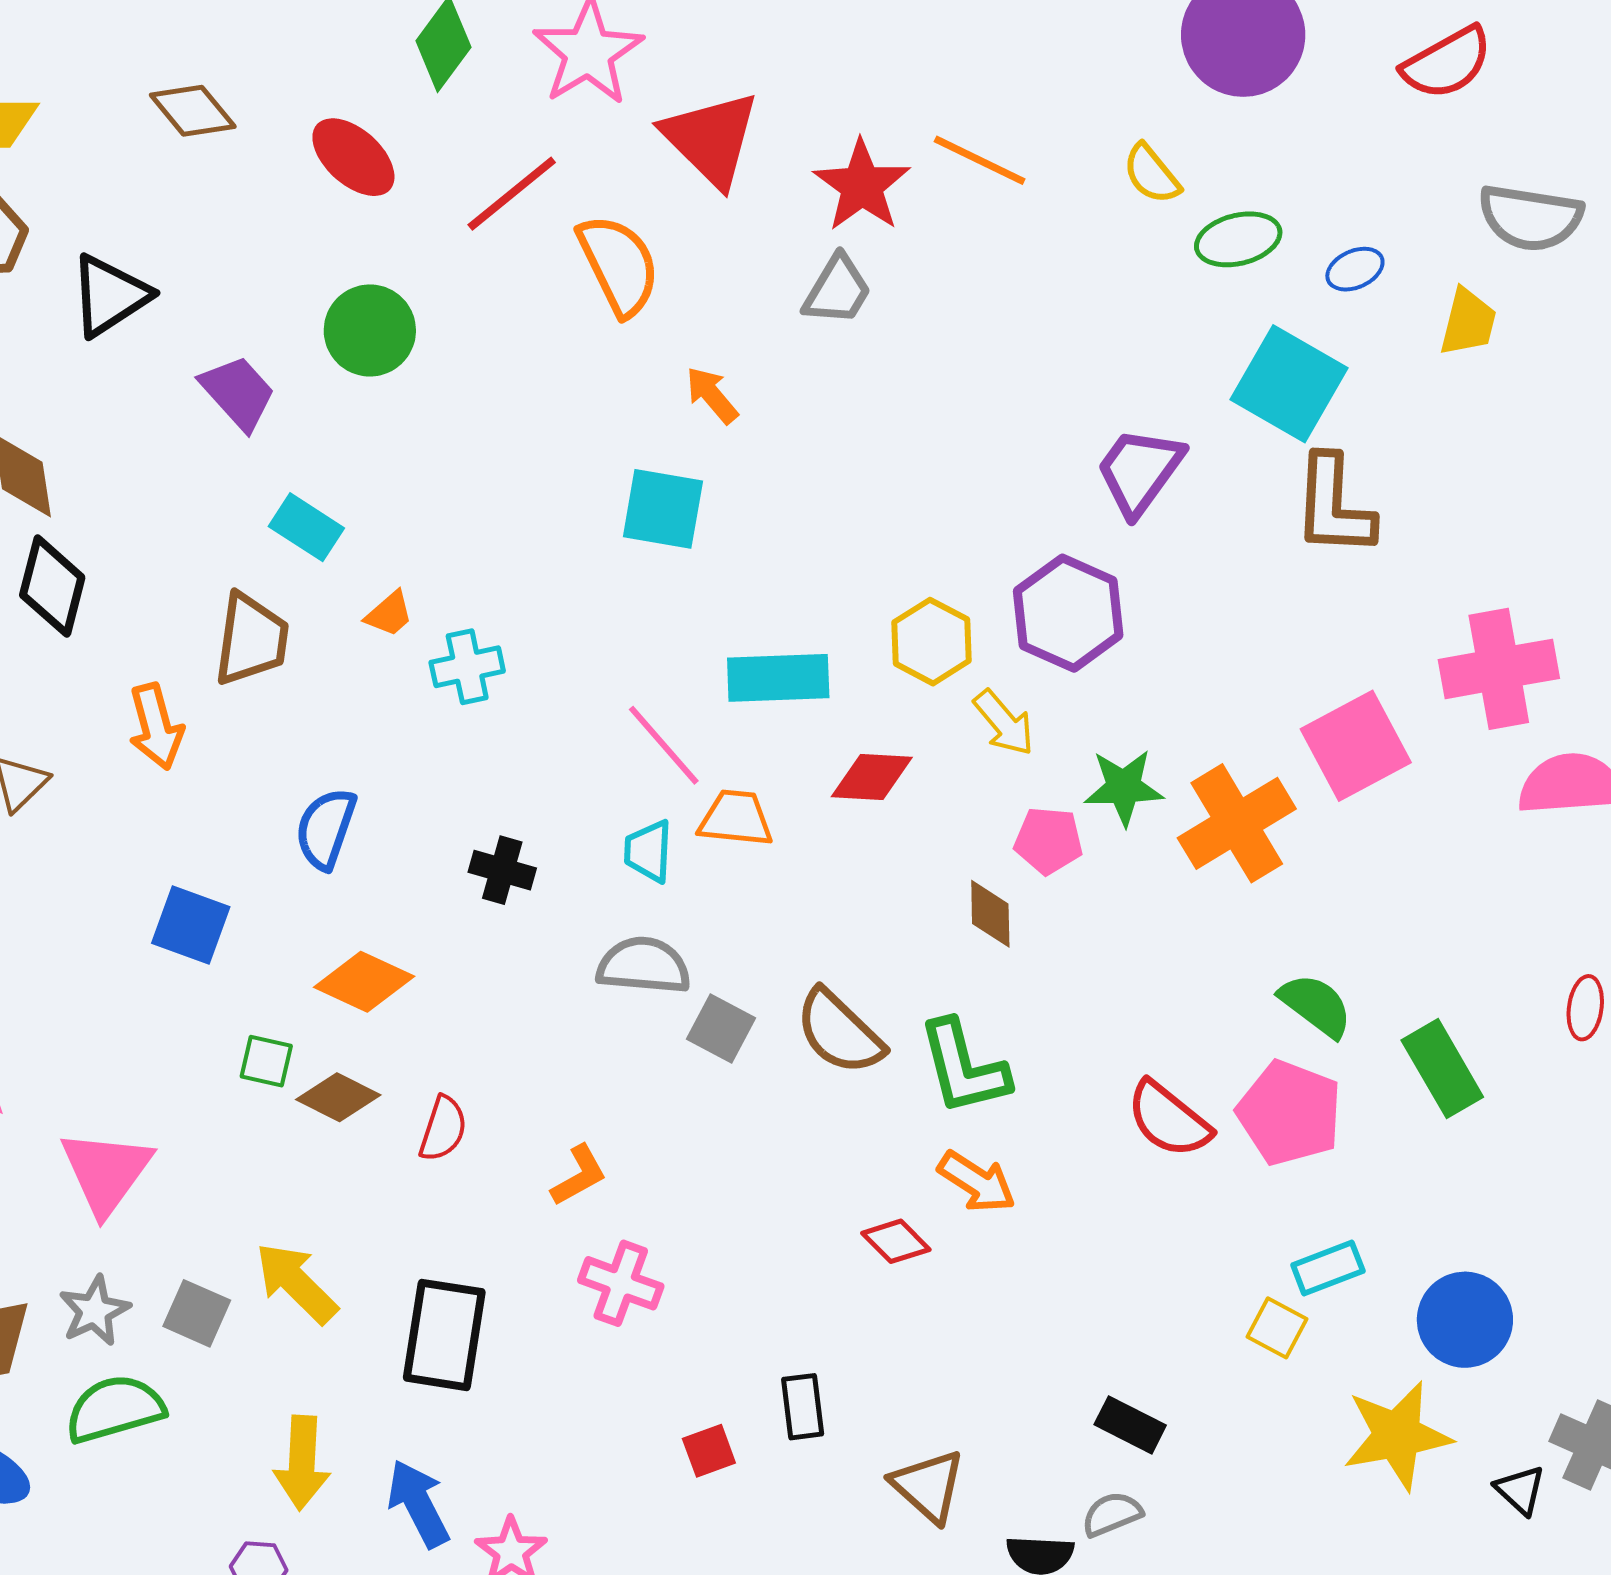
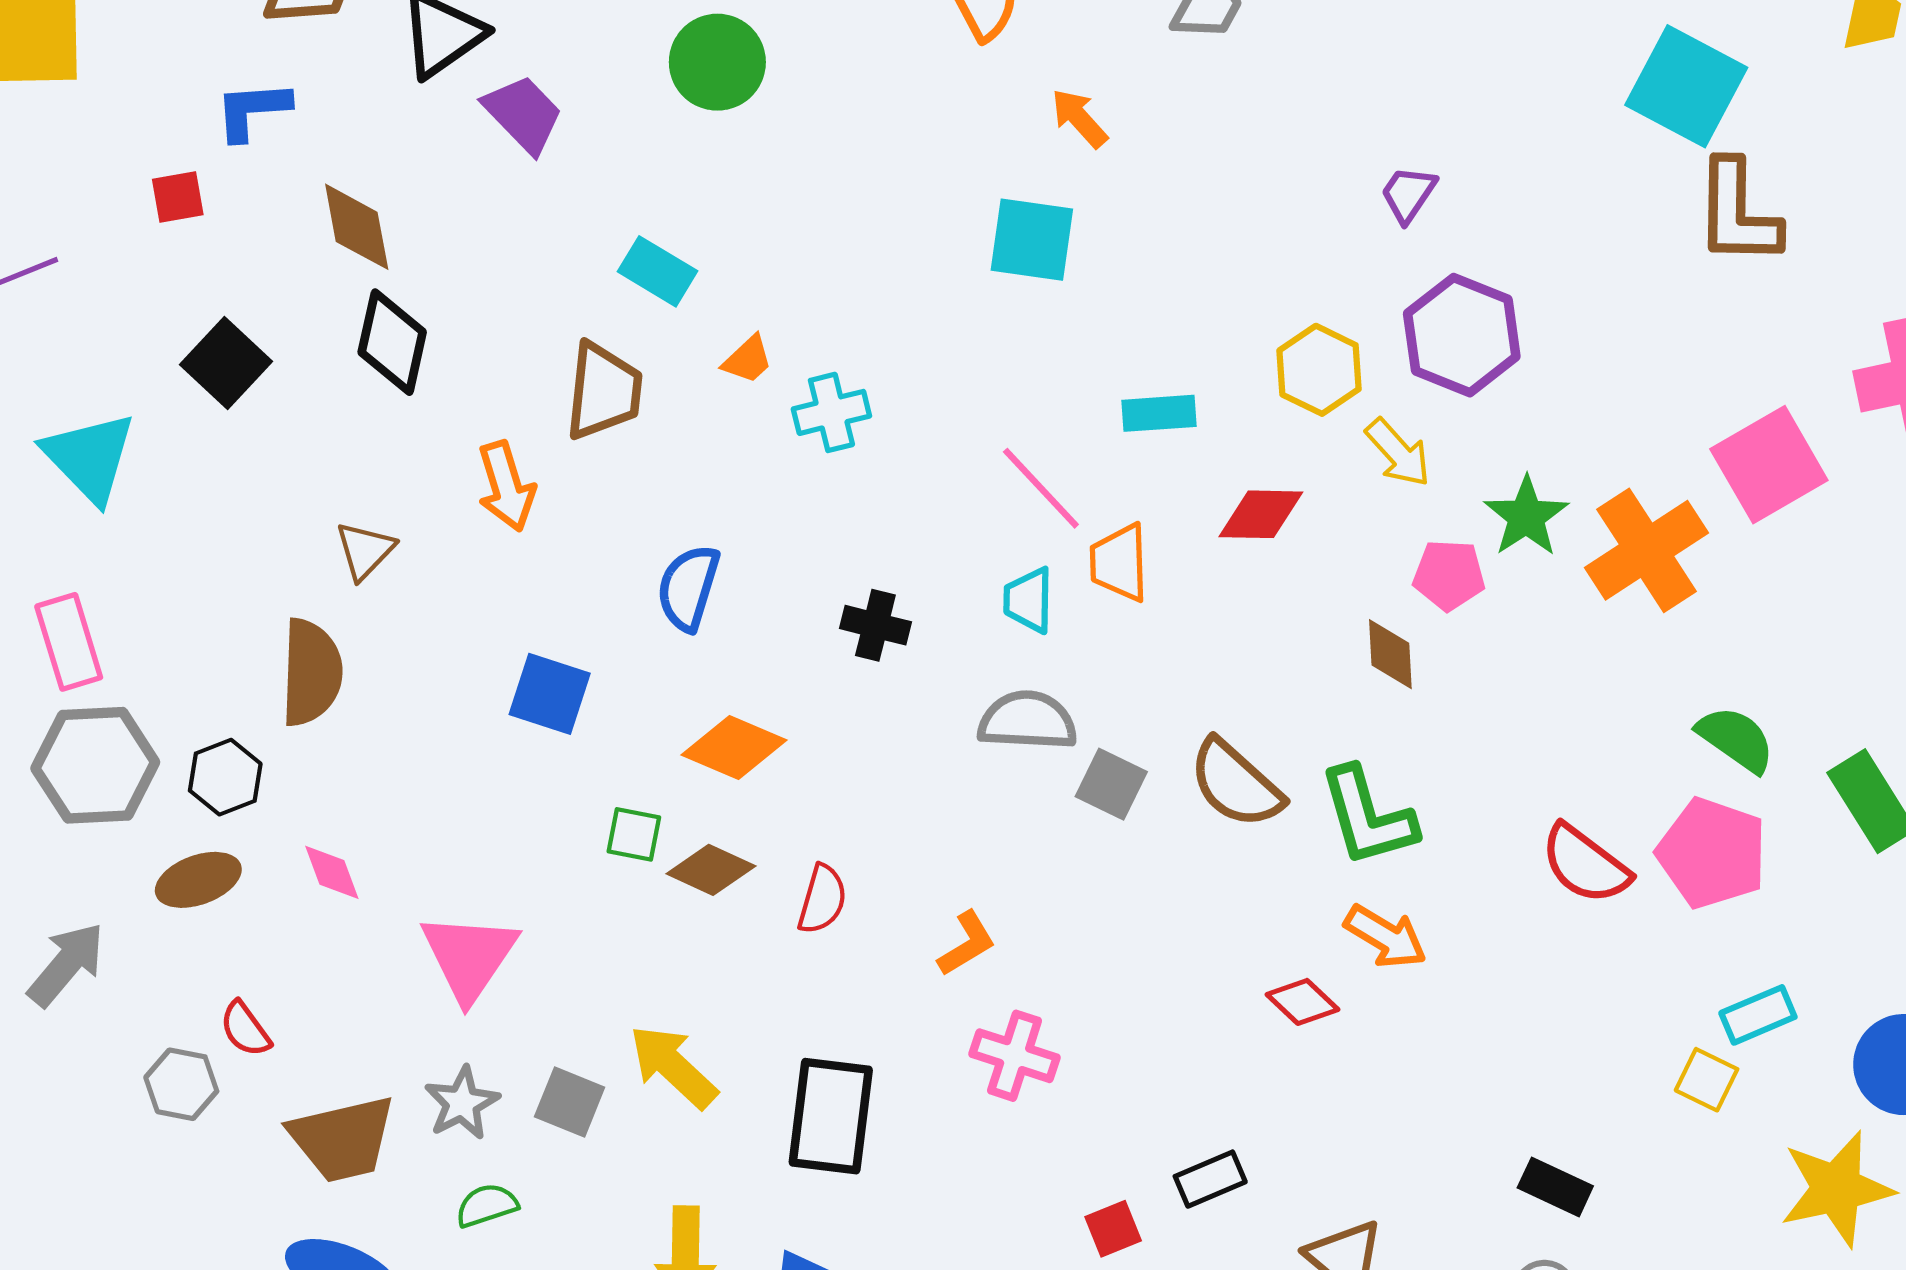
purple trapezoid: (238, 393) -> (523, 114), moved
purple trapezoid: (1140, 471) -> (1408, 194), moved, size x0.6
cyan rectangle: (778, 678) -> (1159, 413), size x0.7
green star: (1124, 787) -> (1526, 516), turned -30
orange trapezoid: (736, 818) -> (1119, 563), turned -96
black rectangle: (803, 1407) -> (1210, 1179), turned 76
green semicircle: (115, 1409) -> (487, 1205), size x0.6

